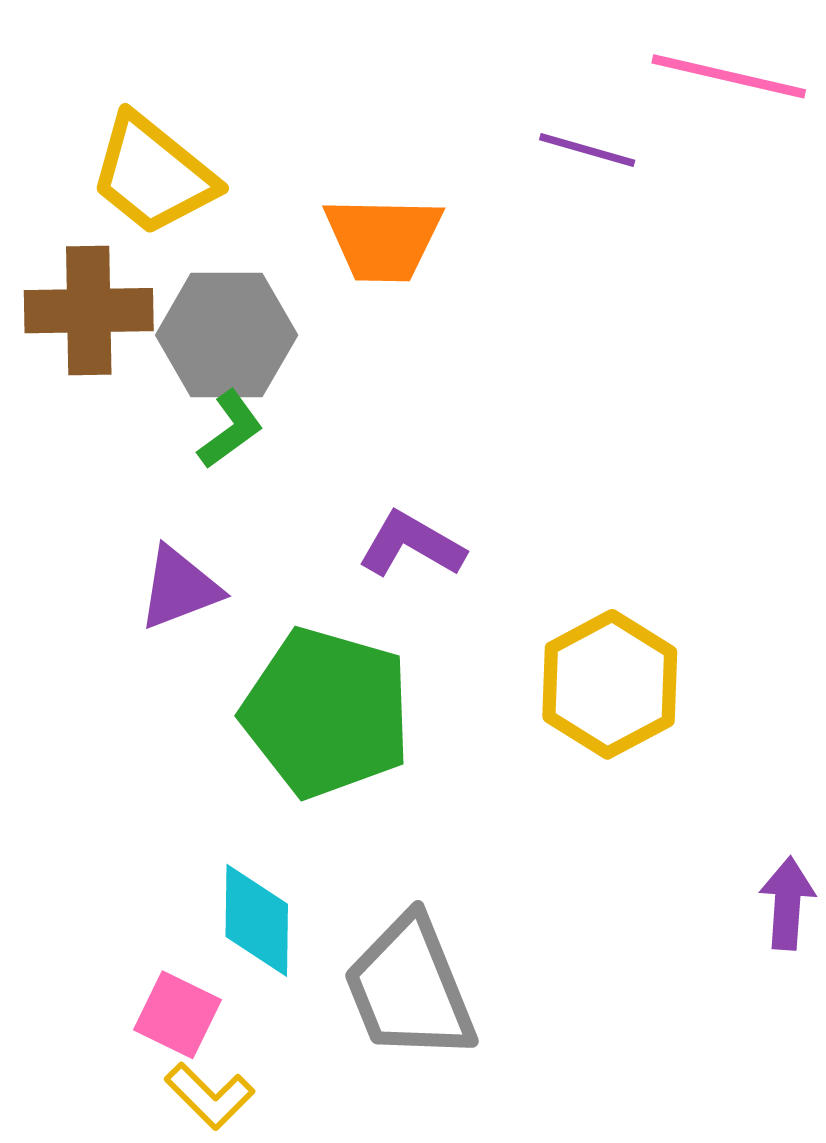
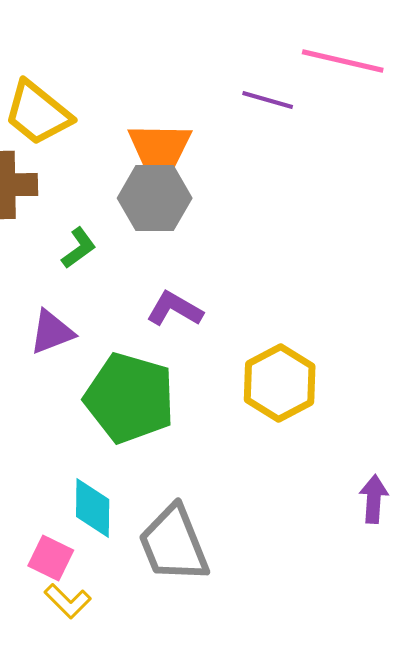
gray hexagon: (227, 335) -> (155, 198), moved

